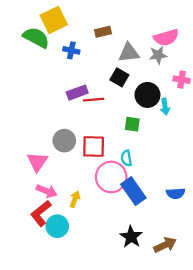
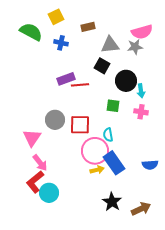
yellow square: (54, 20) -> (56, 17), moved, size x0.7
pink cross: (181, 80) -> (141, 112), moved
pink arrow: (47, 191) -> (40, 163), turned 30
yellow arrow: (75, 199) -> (97, 170), moved, turned 56

